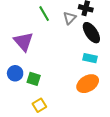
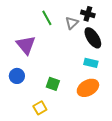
green square: (34, 79) -> (53, 84), moved

